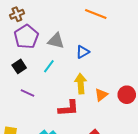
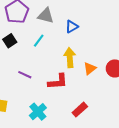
purple line: (27, 93) -> (25, 75), moved

